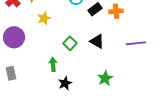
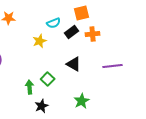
yellow star: (44, 18) -> (40, 41), moved
green square: (70, 43) -> (48, 79), moved

